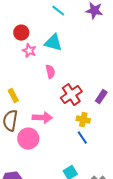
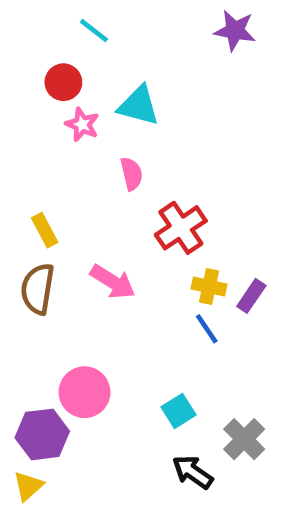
cyan line: (58, 11) -> (94, 31), moved
purple rectangle: (101, 97) -> (251, 296), moved
pink arrow: (42, 118) -> (113, 282), turned 30
pink circle: (28, 139) -> (85, 392), moved

